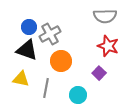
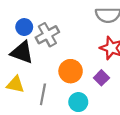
orange circle: (61, 61) -> (71, 71), moved

